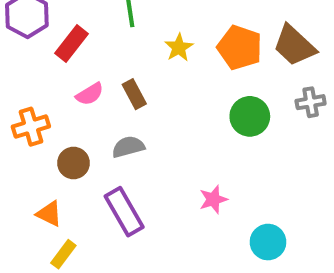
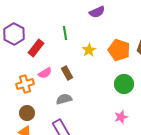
orange cross: (31, 127) -> (25, 84), moved
brown circle: (73, 163) -> (27, 113), moved
pink star: (213, 199) -> (121, 117), moved

